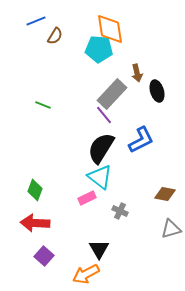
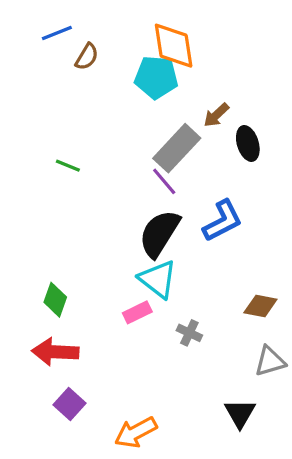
brown arrow: (137, 73) -> (216, 115), turned 60
black triangle: (99, 249) -> (240, 413), moved

